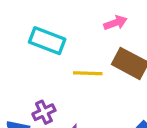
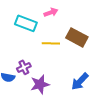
pink arrow: (115, 23) -> (51, 12), moved

